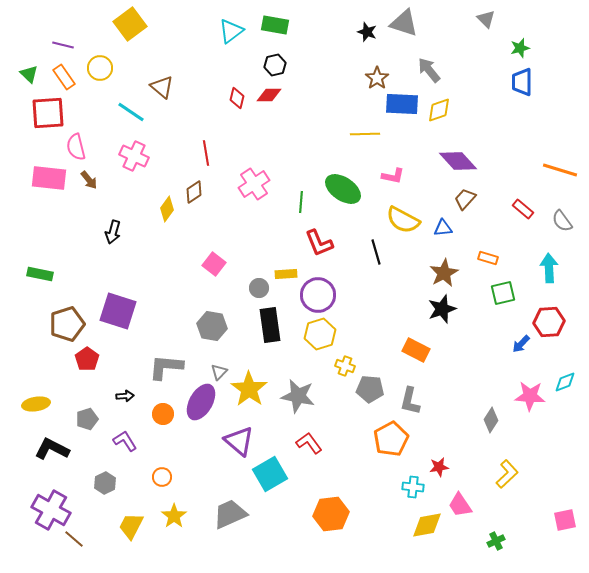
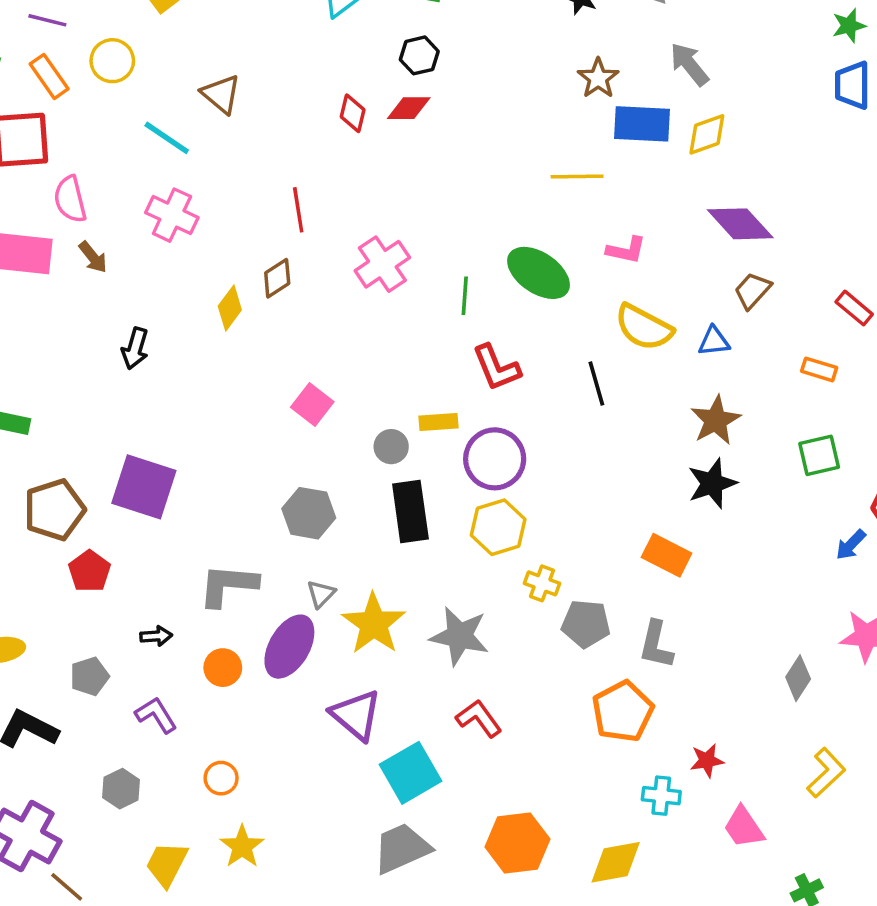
orange rectangle: (488, 258) -> (819, 369), moved
gray trapezoid: (230, 514) -> (402, 848), moved
yellow diamond: (427, 525) -> (616, 862), moved

